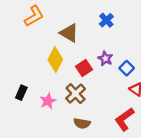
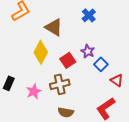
blue square: (127, 68) -> (101, 64), moved
brown cross: (76, 94) -> (60, 84), turned 30

